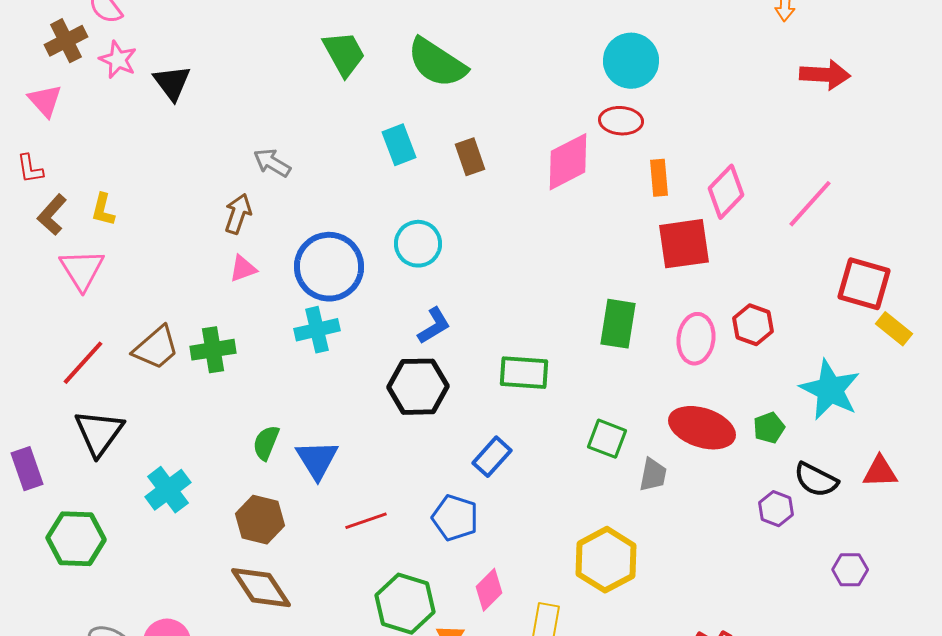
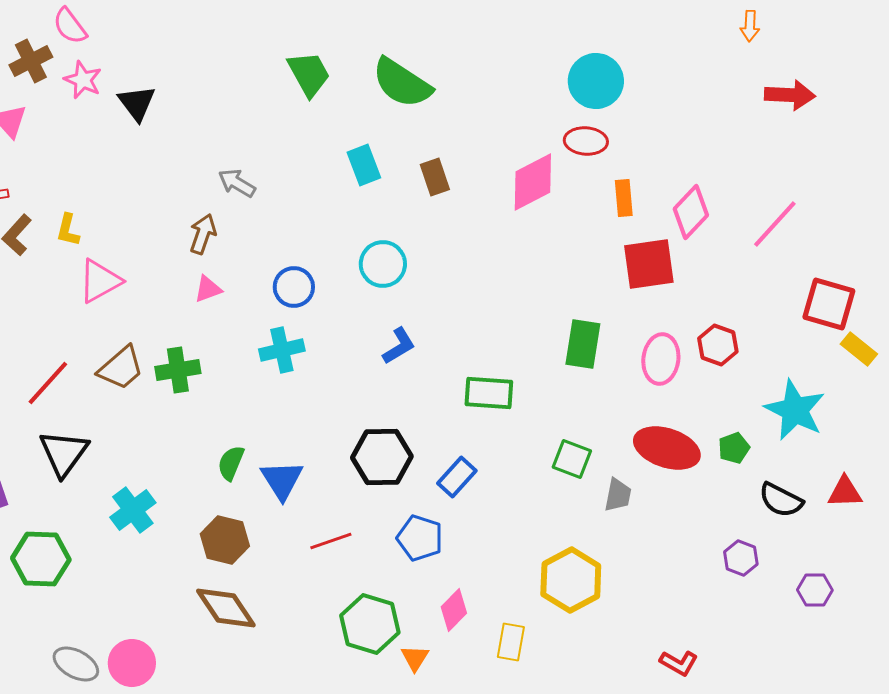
blue circle: (329, 267) -> (294, 287), size x0.6
pink triangle: (82, 270) -> (100, 281), moved, turned 33
black hexagon: (418, 387) -> (382, 457), moved
purple hexagon: (776, 509) -> (741, 558), moved

